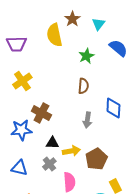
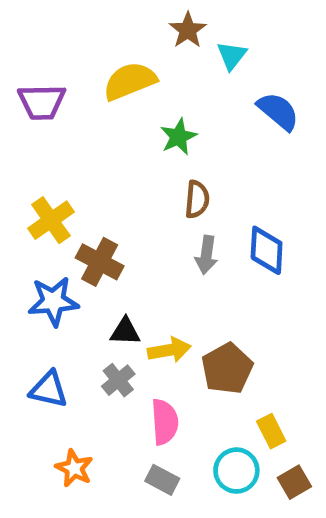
brown star: (72, 19) -> (188, 30), moved
yellow semicircle: (54, 35) -> (130, 81), turned 80
green star: (86, 56) -> (178, 137), moved
yellow cross: (22, 81) -> (51, 220), moved
gray arrow: (87, 120) -> (206, 255), moved

